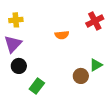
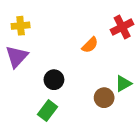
orange semicircle: (62, 35) -> (90, 45), moved, turned -40
black circle: (19, 66) -> (54, 80), moved

